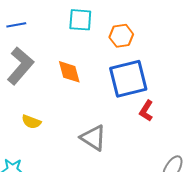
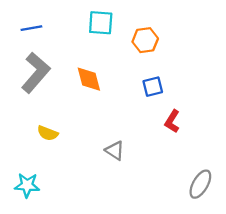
blue square: (128, 79) -> (153, 87), size x0.5
gray triangle: (93, 138) -> (115, 151), size x0.7

